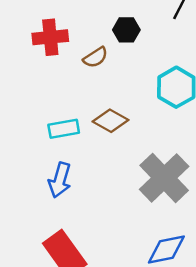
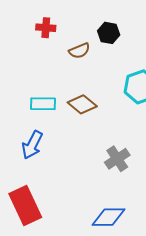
red cross: (50, 37) -> (46, 28), size x0.7
gray cross: (164, 178) -> (117, 159), size x0.6

